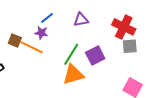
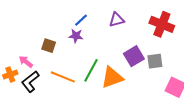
gray square: (130, 46) -> (155, 61), moved
orange line: (32, 47) -> (63, 77), moved
green line: (71, 54) -> (91, 70), moved

